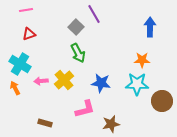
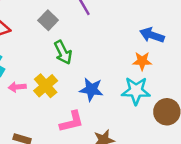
gray square: (76, 27) -> (48, 20), moved
blue arrow: (150, 27) -> (152, 35), moved, turned -72

